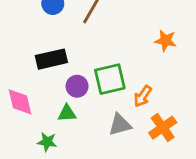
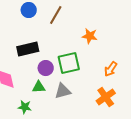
orange star: (165, 41) -> (90, 36), moved
orange arrow: (143, 96) -> (111, 69), moved
gray triangle: (120, 125) -> (63, 91), moved

